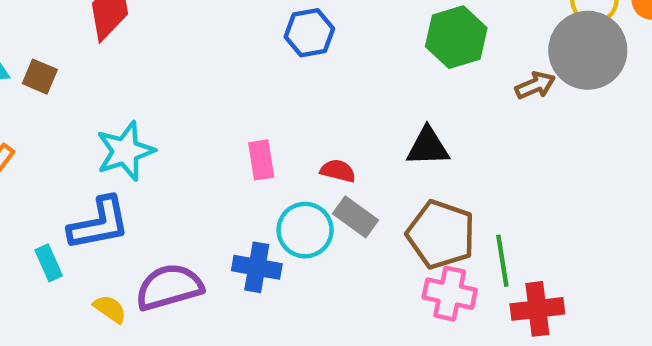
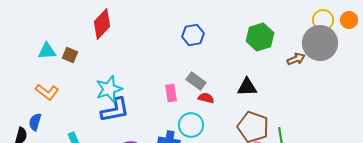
gray rectangle: (355, 217) -> (196, 81), moved
blue L-shape: (99, 223) -> (115, 110), moved

